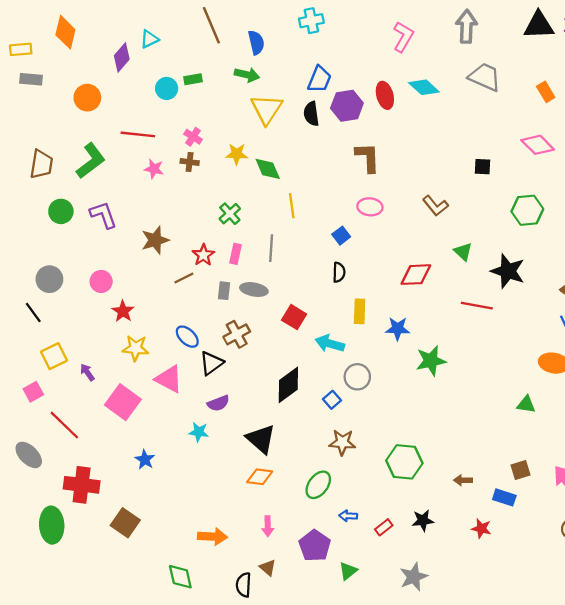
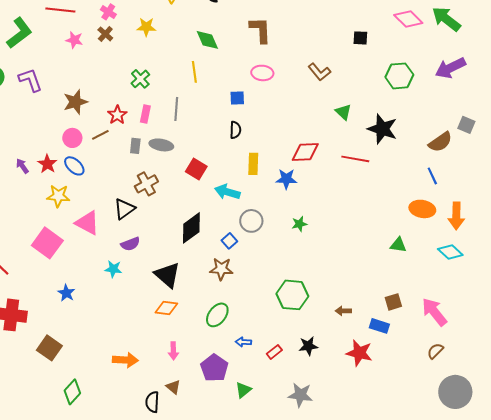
brown cross: (190, 162) -> (105, 34), turned 35
green diamond: (268, 169) -> (207, 40), moved
blue square: (341, 236) -> (237, 98), turned 35
red diamond: (416, 275) -> (305, 152), moved
pink circle: (101, 281) -> (72, 138), moved
blue ellipse: (187, 337) -> (74, 166), moved
green star: (431, 361) -> (299, 224), moved, size x0.6
purple arrow: (87, 372) -> (22, 166), moved
brown star: (342, 442) -> (221, 269), moved
red star: (481, 528) -> (359, 353), size x1.5
green diamond: (180, 577) -> (72, 392), moved, turned 55
gray star: (414, 577) -> (300, 395), turned 30

